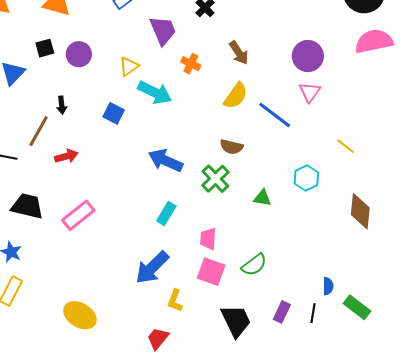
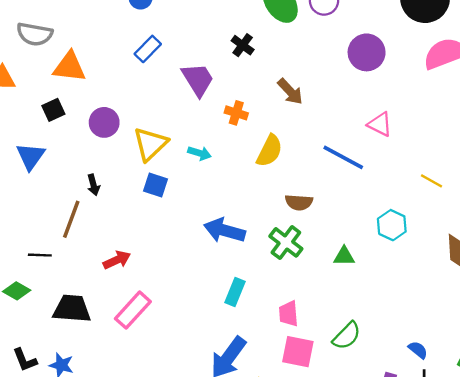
black square: (45, 48) -> (53, 110), moved
purple circle: (308, 56) -> (367, 52), moved
yellow triangle: (129, 66) -> (150, 144), moved, size x1.5
cyan arrow: (155, 92) -> (199, 153), size x0.6
pink triangle: (310, 92) -> (380, 124), turned -30
yellow semicircle: (236, 96) -> (269, 151), moved
red arrow: (66, 156) -> (117, 260), moved
blue semicircle: (328, 286) -> (418, 350), moved, turned -42

